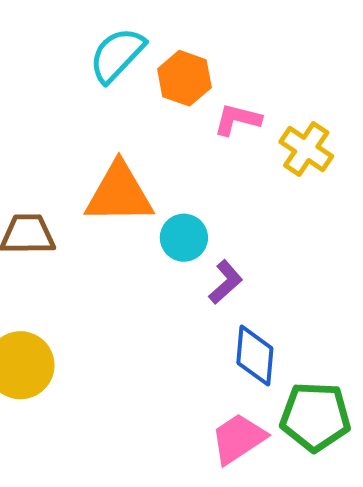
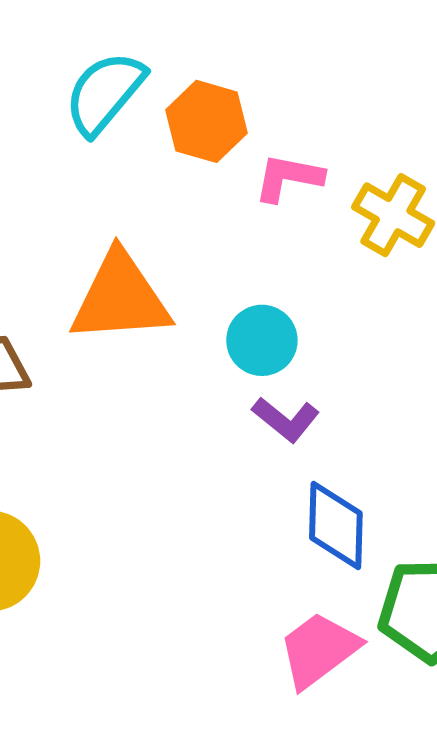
cyan circle: (184, 238) -> (262, 340), moved
purple L-shape: (226, 282) -> (286, 419), turned 84

